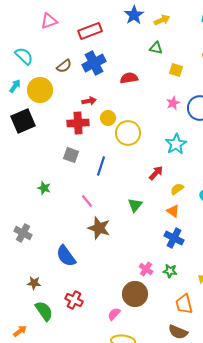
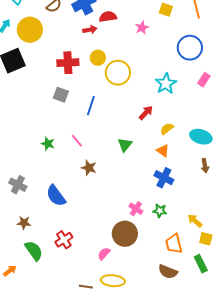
red semicircle: (129, 78) -> (108, 17), moved
red arrow: (89, 101) -> (90, 30), moved
pink star: (173, 103) -> (142, 28), moved
green star: (44, 188) -> (48, 144), moved
brown star: (99, 228) -> (89, 168), size x0.7
gray cross: (23, 233) -> (18, 185), moved
red cross: (74, 300) -> (64, 240), turned 30

